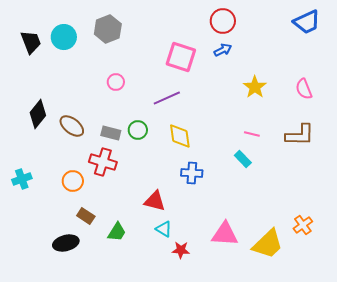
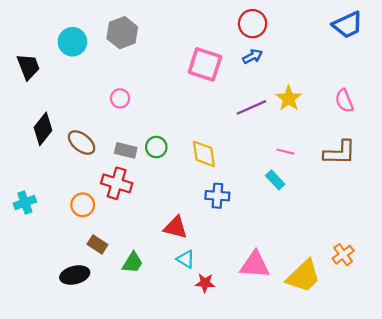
black trapezoid: (31, 42) -> (28, 67), moved
pink circle: (116, 82) -> (120, 98), moved
purple line: (167, 98) -> (251, 107), moved

